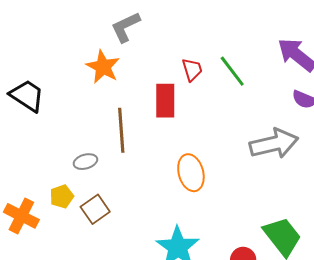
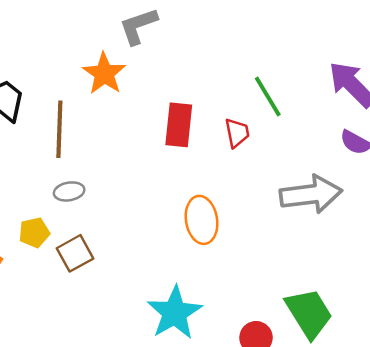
red trapezoid: (192, 70) -> (237, 133), moved
brown line: (121, 130) -> (59, 129), moved

